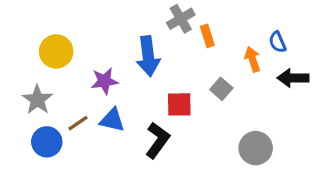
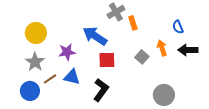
blue arrow: (148, 56) -> (95, 36), turned 130
orange arrow: (253, 59) -> (162, 48), moved
gray star: (37, 100) -> (35, 62), moved
red square: (179, 104) -> (107, 60), moved

